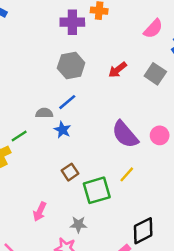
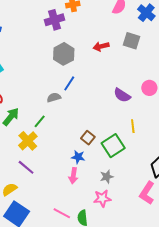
red arrow: (118, 70) -> (101, 46), turned 42
blue star: (62, 130) -> (78, 157), moved
purple semicircle: (125, 134) -> (122, 95), size x0.7
yellow line: (127, 174) -> (133, 126), turned -32

